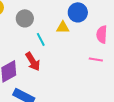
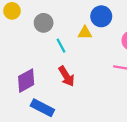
red arrow: (33, 61) -> (66, 76), moved

